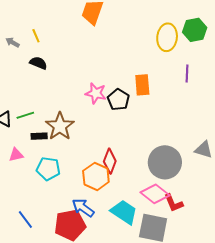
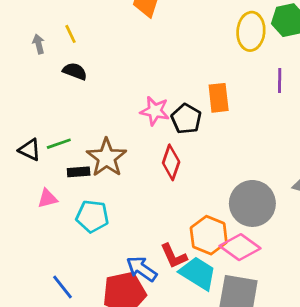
gray arrow: (13, 42) -> (39, 44), turned 48
red diamond: (110, 161) -> (171, 162), moved
orange hexagon: (96, 176) -> (209, 235), moved
red L-shape: (174, 203) -> (174, 256), moved

